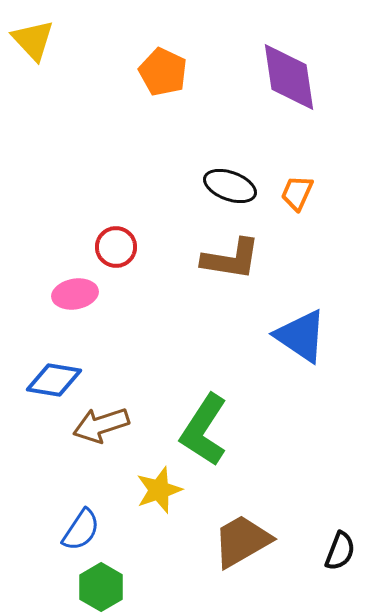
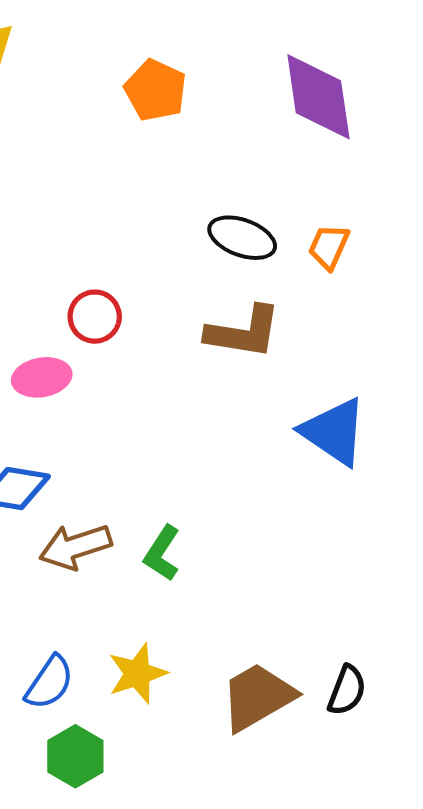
green L-shape: (204, 430) -> (162, 553), moved, size x0.6
yellow star: (159, 490) -> (137, 673), moved
black semicircle: (340, 551) -> (347, 690), moved

